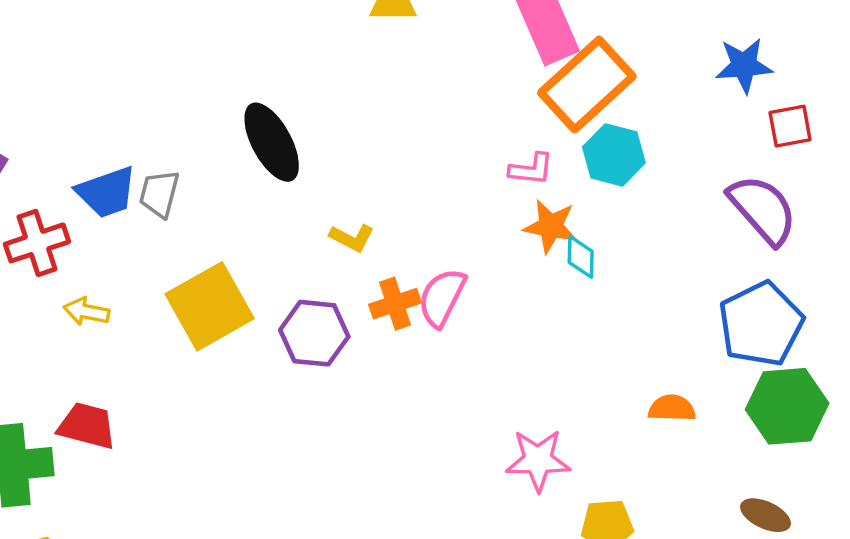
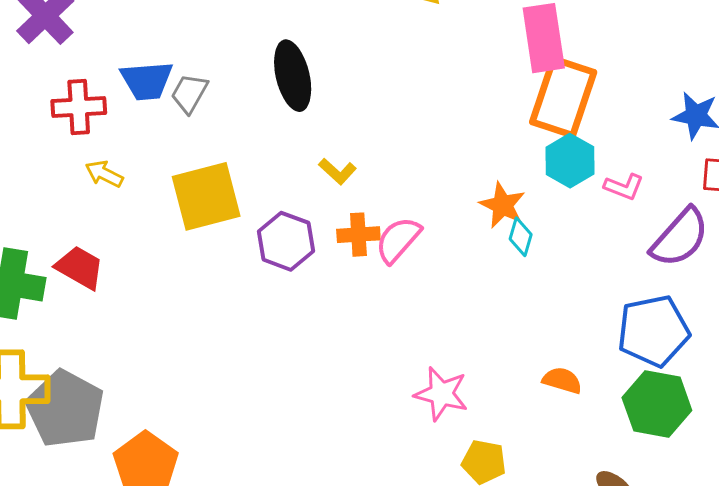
orange rectangle: (587, 85) -> (563, 97), turned -44
pink L-shape: (531, 169) -> (624, 187), moved
purple semicircle: (763, 209) -> (680, 238), turned 68

